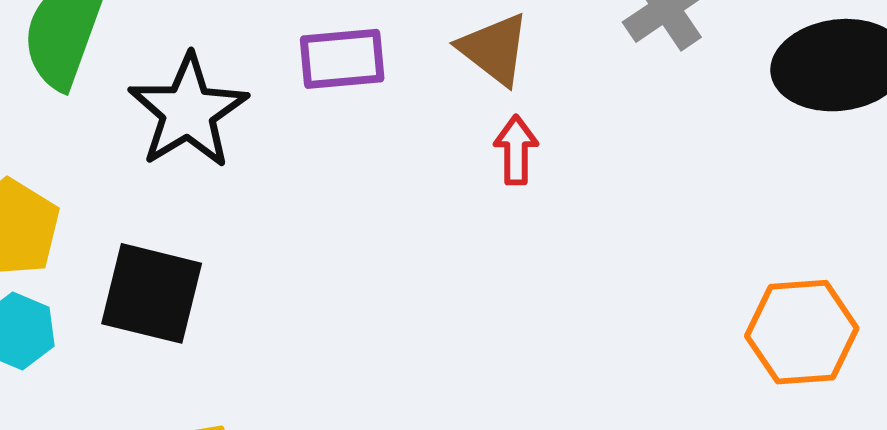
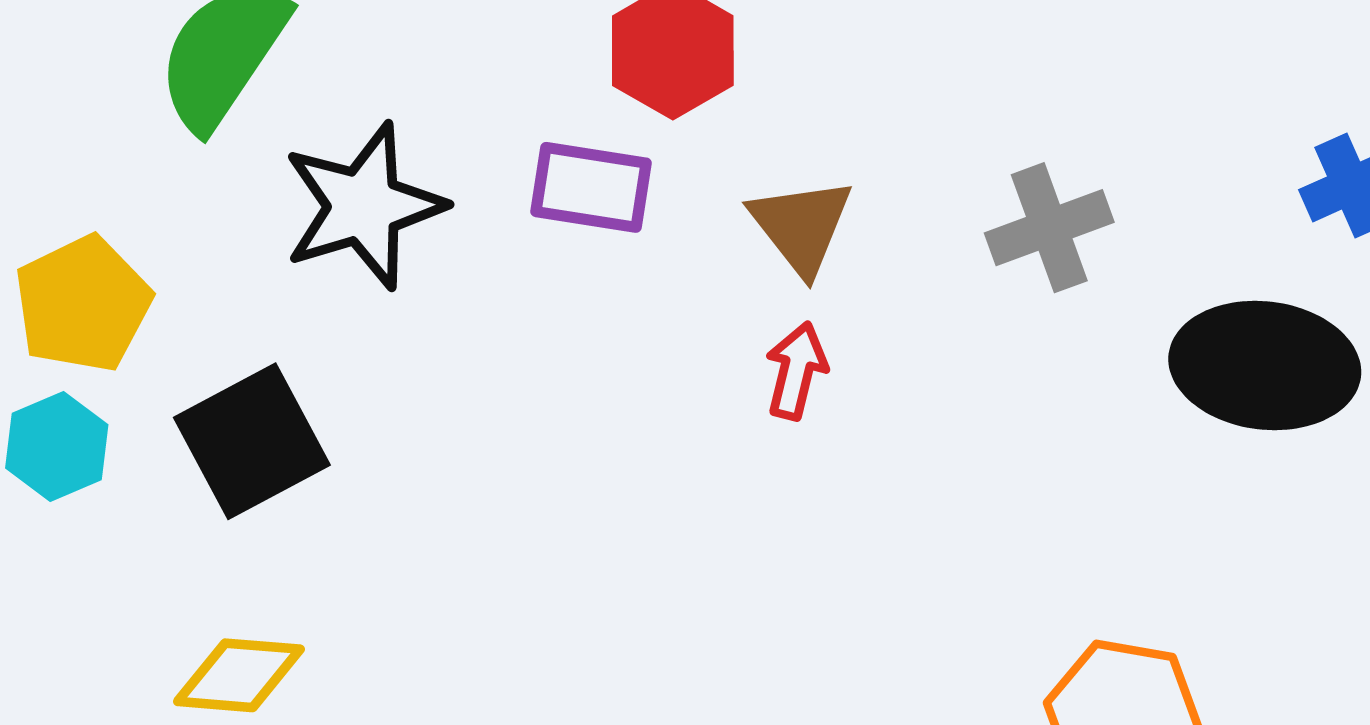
black square: (152, 293) -> (252, 441), turned 34

